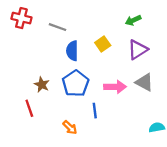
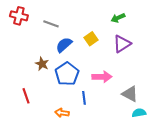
blue semicircle: (72, 51) -> (64, 45), turned 48
gray triangle: (144, 82) -> (130, 94), moved
brown star: (42, 85) -> (42, 64), moved
orange arrow: (70, 127) -> (62, 113), turned 144

